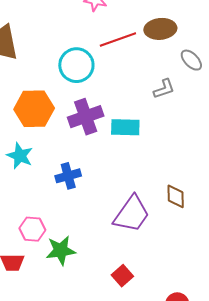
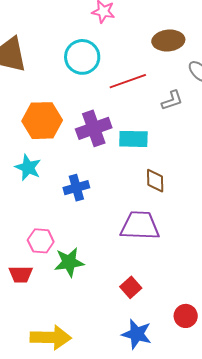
red line: (118, 40) -> (128, 81), moved
cyan circle: (76, 65) -> (82, 57), moved
brown diamond: (176, 196) -> (155, 181), moved
purple trapezoid: (132, 214) -> (140, 226), turned -123

